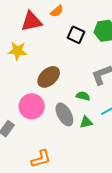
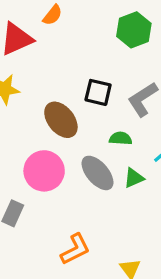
black square: (76, 35) -> (98, 92), moved
brown ellipse: (49, 77) -> (61, 120), turned -75

